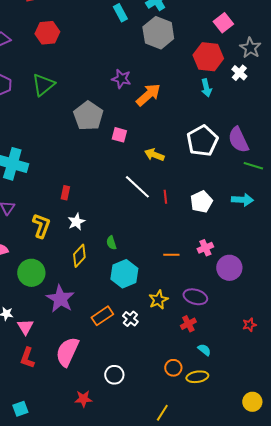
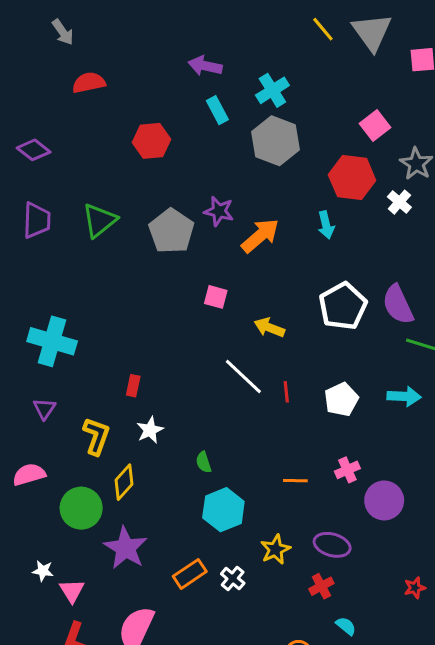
red hexagon: (47, 33) -> (152, 141), moved
cyan arrow: (206, 88) -> (326, 225), moved
gray pentagon: (88, 116) -> (171, 231), moved
yellow diamond: (79, 256) -> (124, 482), moved

